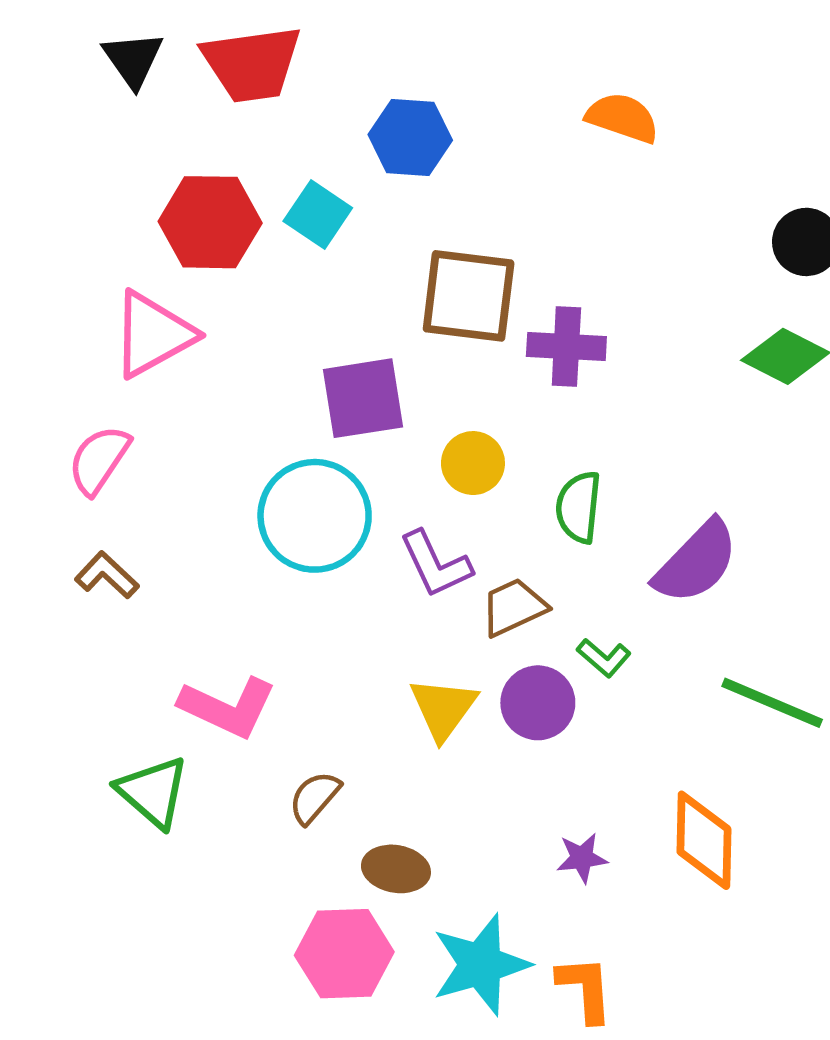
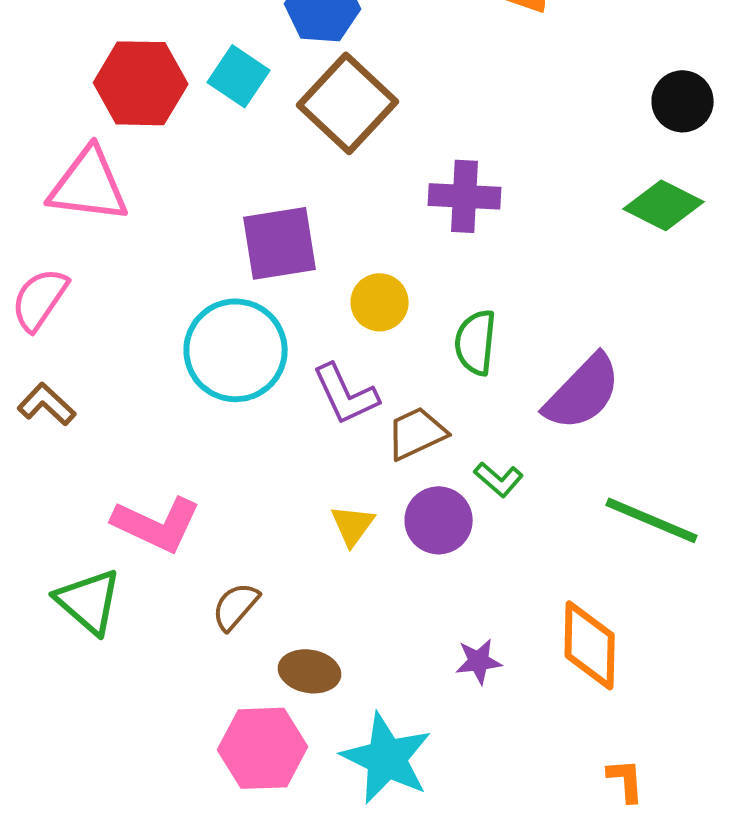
brown square: (469, 296) -> (348, 103), moved, turned 36
pink triangle: (153, 334) -> (89, 185), turned 36
yellow triangle: (443, 708) -> (353, 525), size x0.7
cyan star: (481, 965) -> (387, 758), turned -30
orange L-shape: (585, 989) -> (626, 780), moved, size x0.7

